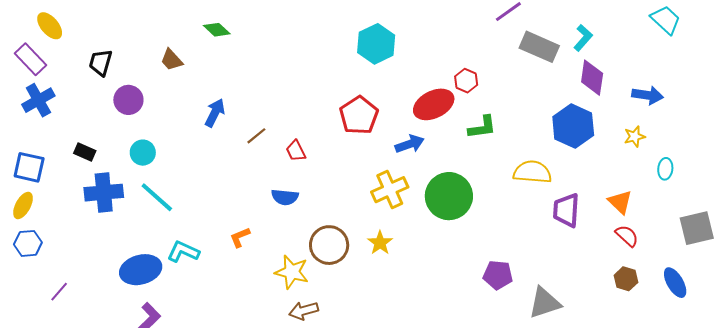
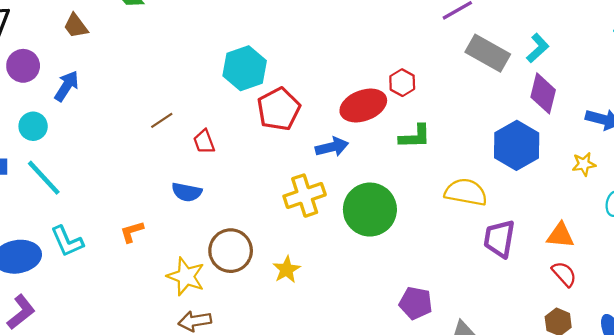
cyan hexagon: (376, 44) -> (245, 68), moved
blue arrow: (215, 113) -> (67, 86), moved
orange triangle: (620, 202) -> (560, 235), turned -44
yellow star: (380, 243) -> (287, 270), moved
cyan L-shape: (183, 252) -> (67, 241), turned -144

